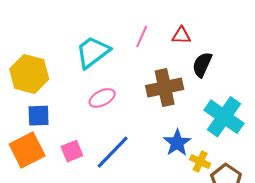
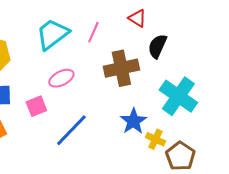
red triangle: (181, 35) -> (137, 18), turned 30
pink line: (142, 36) -> (93, 32), moved
pink square: (72, 151) -> (36, 106), moved

